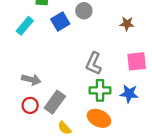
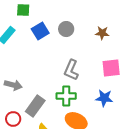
gray circle: (84, 11) -> (66, 29), moved
green cross: (100, 90) -> (66, 96), moved
red circle: (30, 105) -> (13, 119), moved

